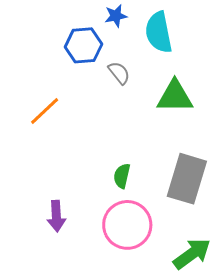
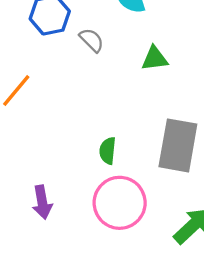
green triangle: (175, 97) -> (155, 59), size x0.7

